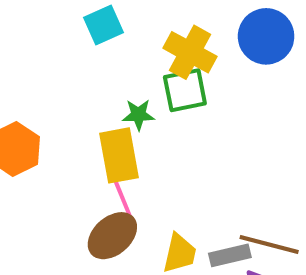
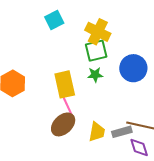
blue circle: (266, 36) -> (133, 68), moved
green star: (138, 115) -> (95, 75), moved

